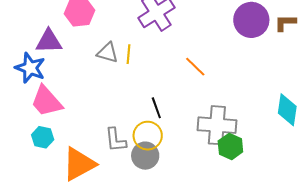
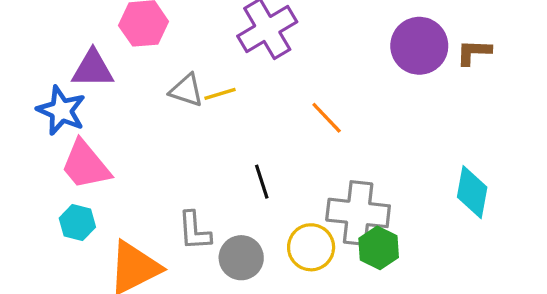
yellow line: (129, 54) -> (220, 94), turned 66
yellow circle: (148, 136) -> (311, 247), moved

